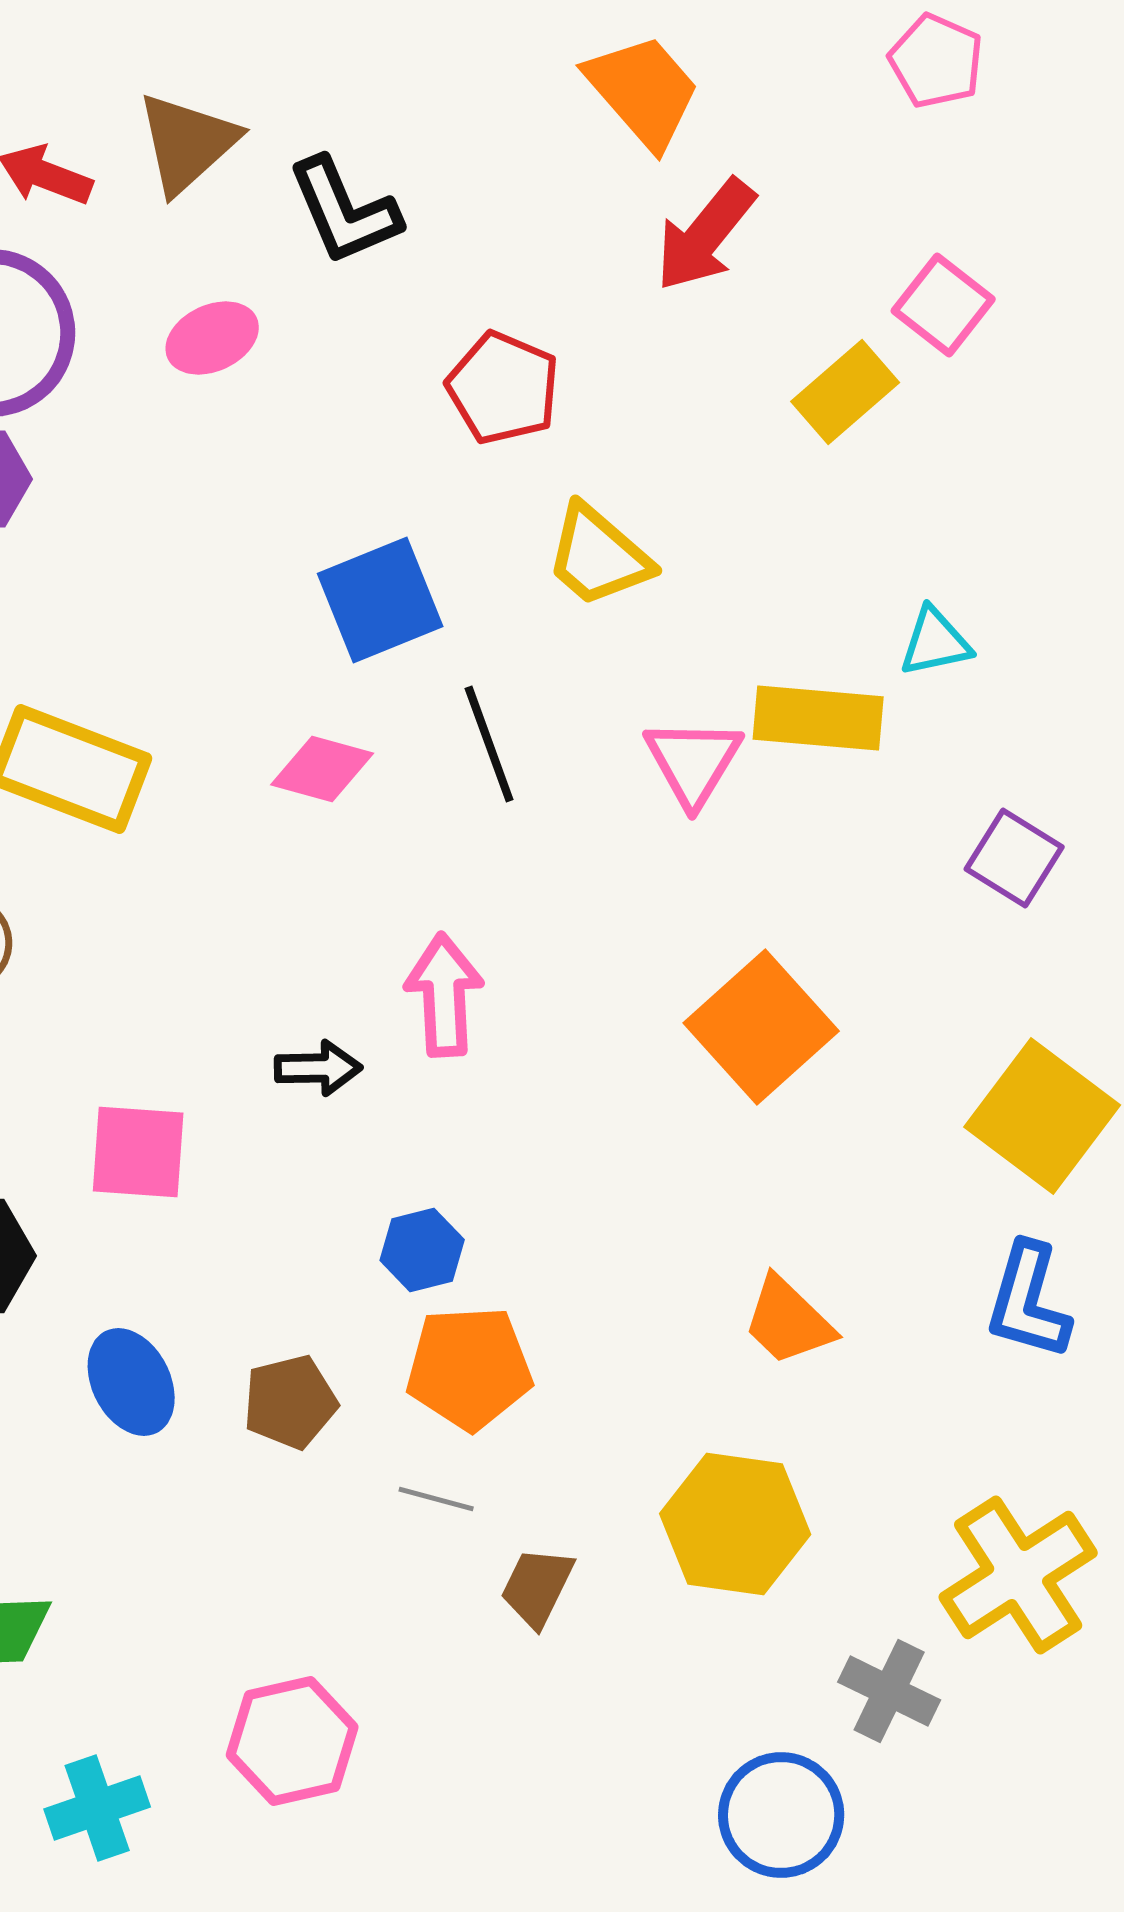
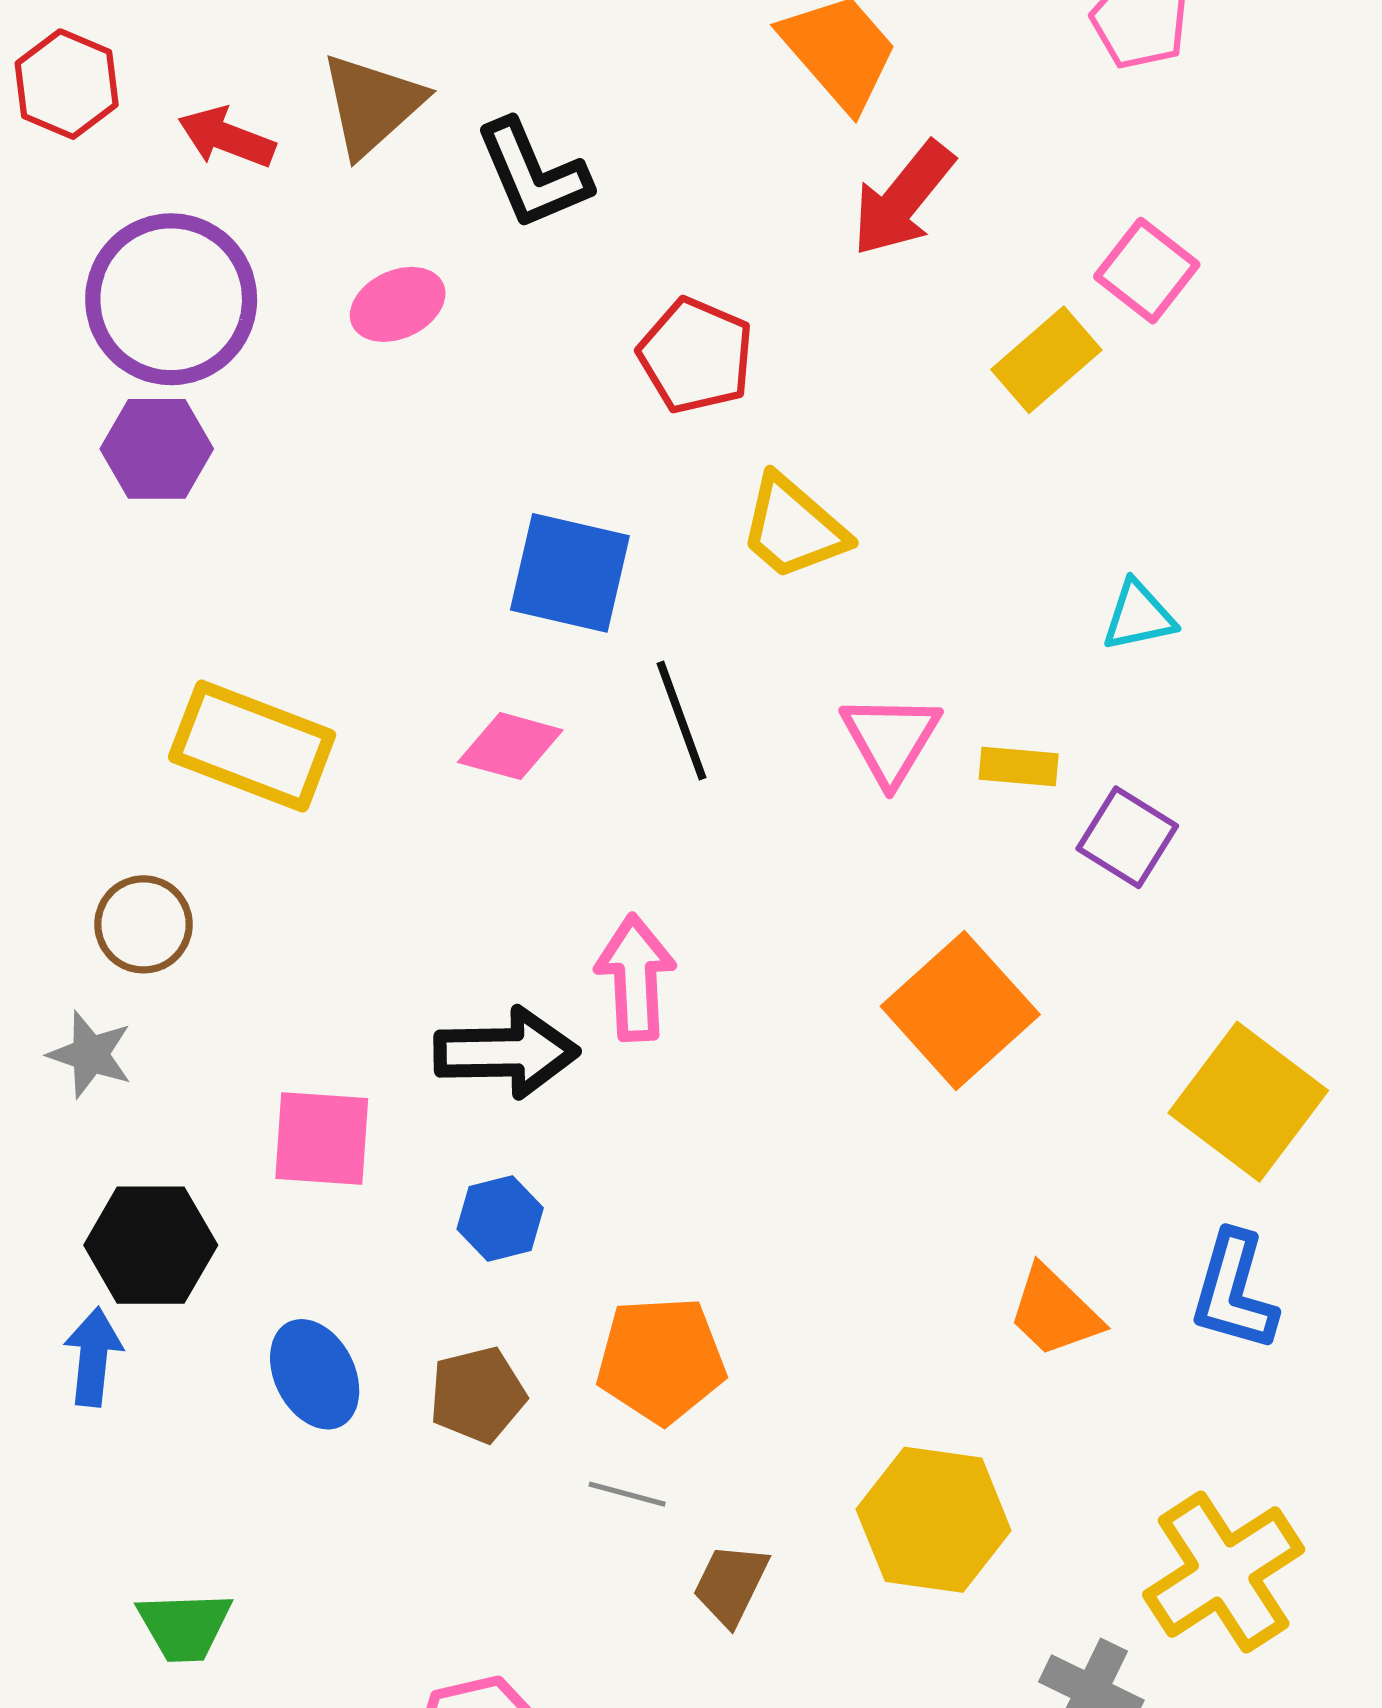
blue square: (380, 600) -> (570, 573), turned 35
yellow rectangle: (818, 718) -> (1019, 767), moved, size x0.6
purple square: (1014, 858) -> (1127, 837), moved
black arrow: (318, 1068) -> (506, 1052), size x1.6
blue hexagon: (422, 1250) -> (500, 1219), moved
orange trapezoid: (788, 1321) -> (1055, 1312), moved

